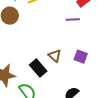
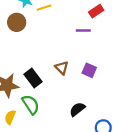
black rectangle: (38, 68) -> (33, 78), moved

